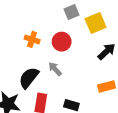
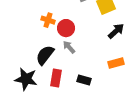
red circle: (62, 42) -> (66, 28), moved

